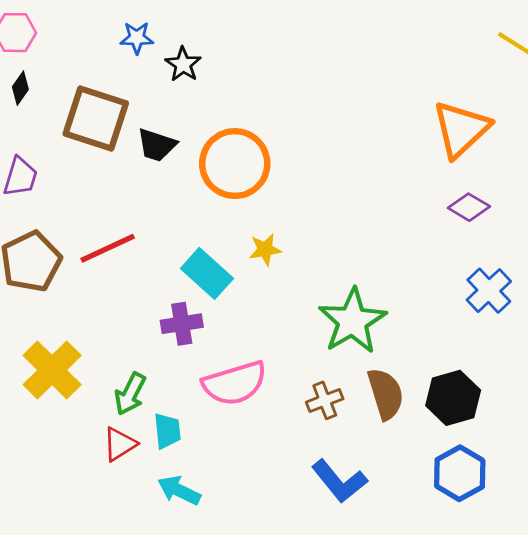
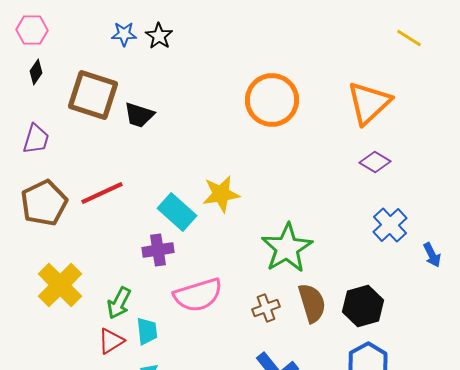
black star: (183, 64) -> (159, 36), moved
orange circle: (235, 164) -> (272, 100), moved
yellow star: (265, 250) -> (221, 194), size x1.5

